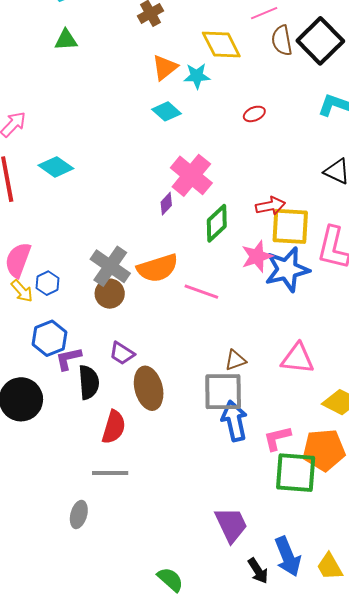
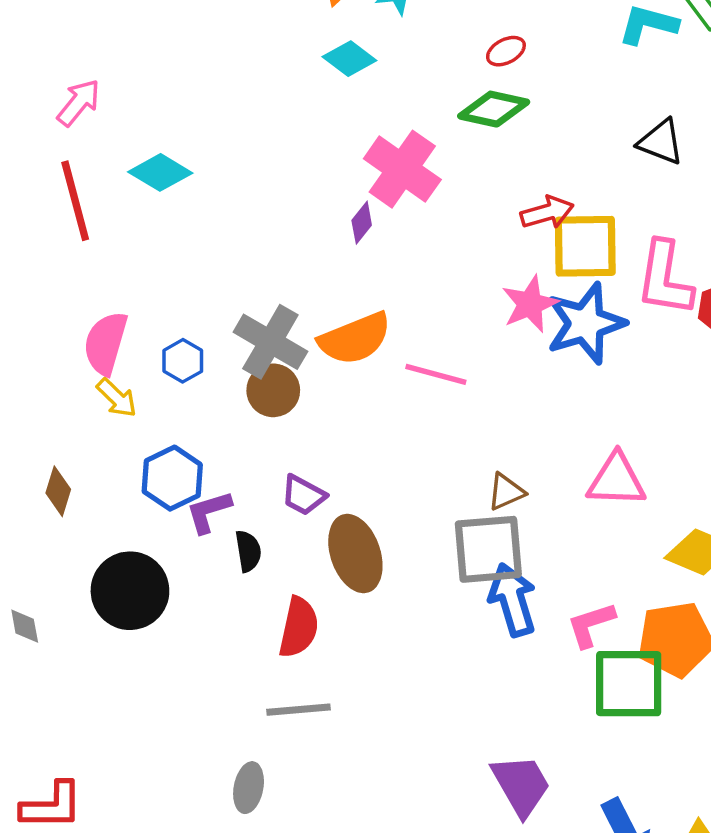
green diamond: (217, 223) -> (494, 109), moved, turned 60
blue hexagon: (48, 283) -> (183, 361), moved
black semicircle: (89, 382) -> (248, 551), size x0.7

